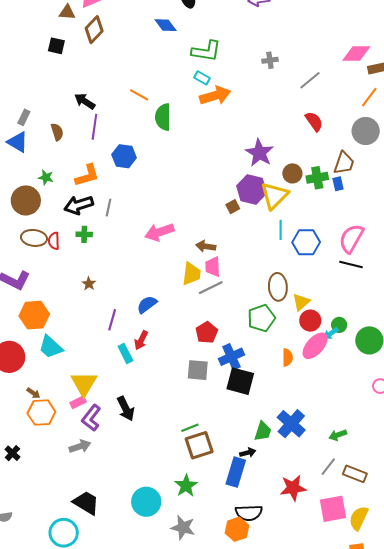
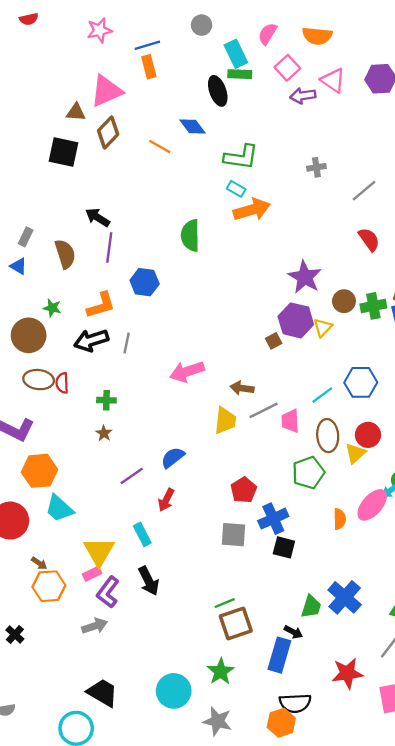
black square: (56, 46) -> (64, 152), size x1.5
orange line: (139, 95) -> (160, 147), moved
brown semicircle: (57, 132) -> (65, 254), size x1.4
blue triangle: (18, 142) -> (18, 266), size x0.7
yellow triangle: (274, 196) -> (323, 328), size x0.6
cyan line: (281, 230) -> (322, 395), moved, turned 54
green cross: (84, 234) -> (106, 400), moved
pink trapezoid: (213, 267) -> (290, 421), moved
gray line: (211, 288) -> (264, 410), moved
purple line: (112, 320) -> (132, 476), turned 40
red circle: (310, 321) -> (368, 435), moved
cyan rectangle: (125, 354) -> (142, 534), moved
black square: (240, 381) -> (284, 547), size x0.7
black arrow: (248, 453) -> (293, 632), turned 42

